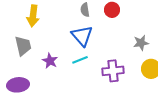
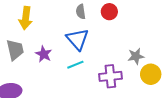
gray star: (141, 43) -> (136, 56), moved
purple star: (50, 61) -> (44, 54), moved

